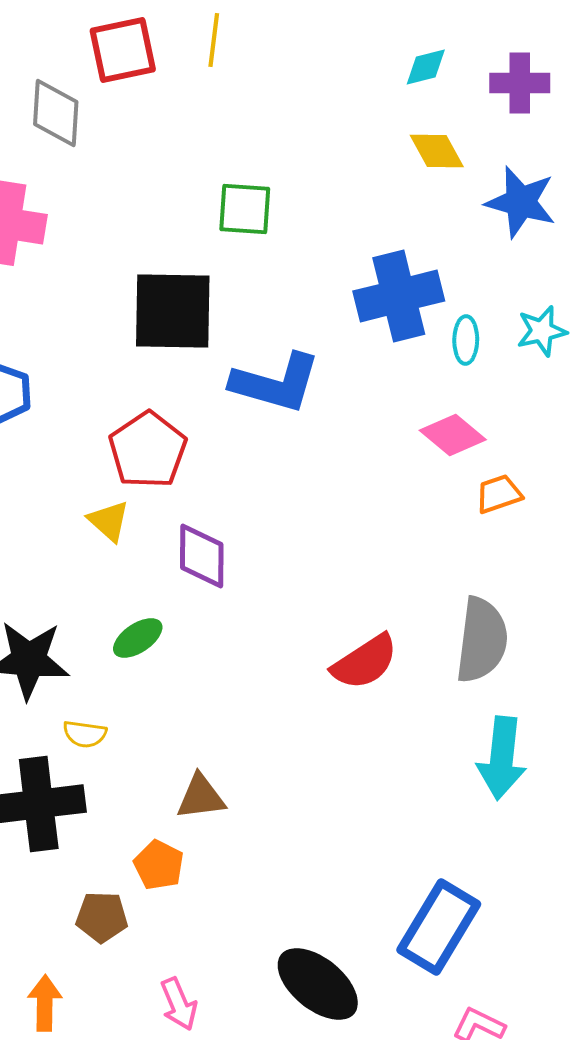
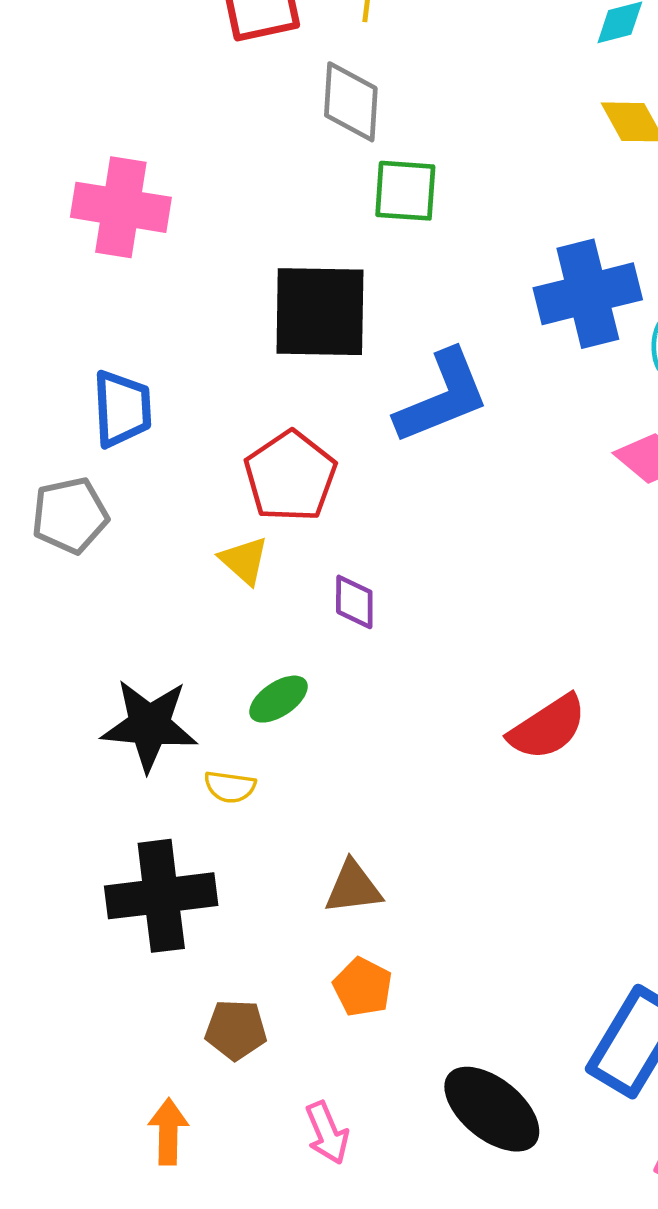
gray diamond: (56, 113) -> (351, 102), moved
blue L-shape: (276, 383) -> (442, 397), turned -38
purple diamond: (202, 556) -> (354, 602), size x0.7
yellow semicircle: (85, 734) -> (230, 787), moved
orange pentagon: (159, 865) -> (363, 987), moved

